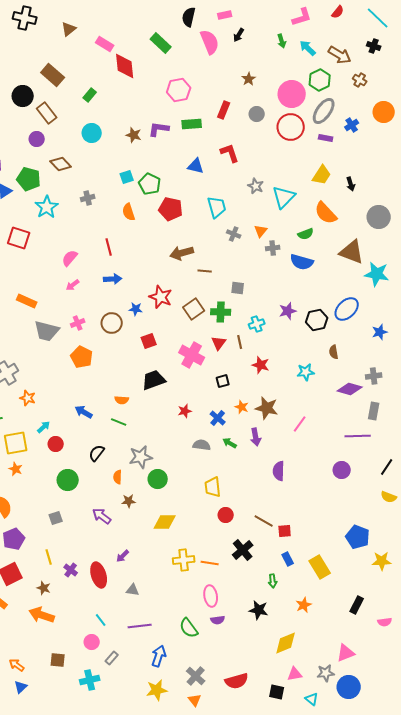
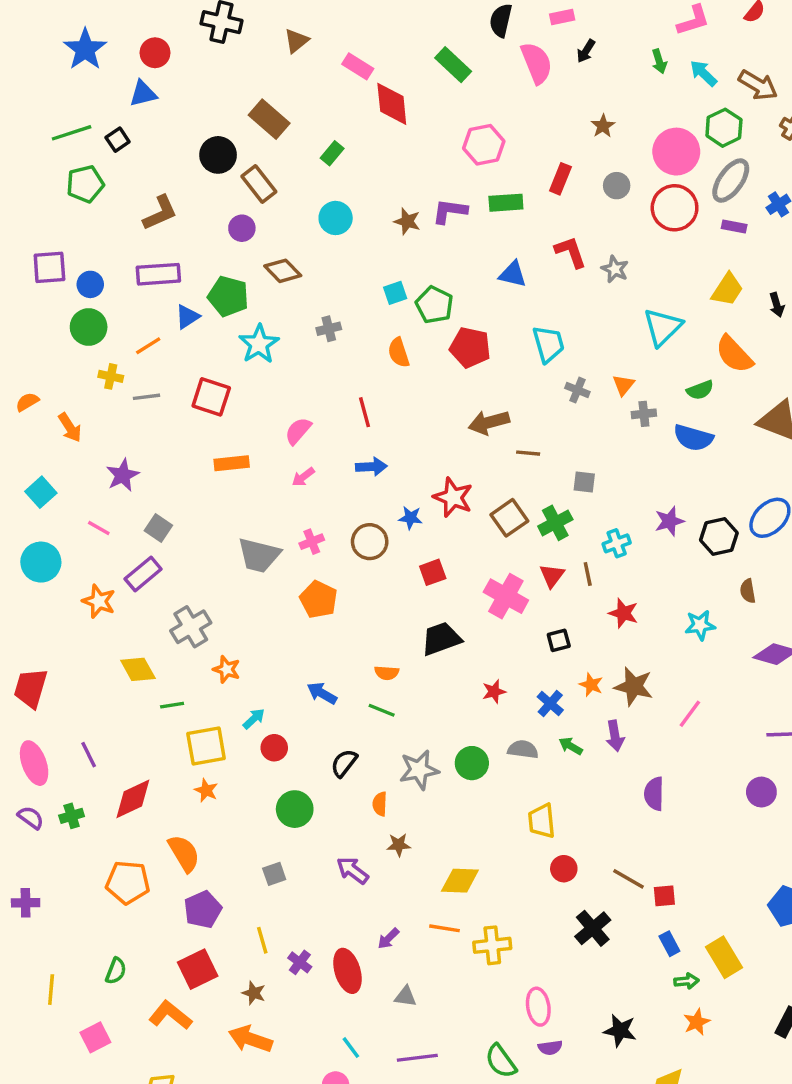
gray star: (256, 186) -> (615, 269), moved
orange rectangle: (27, 301) -> (232, 463), moved, turned -30
green cross: (221, 312) -> (555, 523), turned -30
green circle: (158, 479) -> (472, 763), moved
orange line: (210, 563) -> (445, 928), moved
green arrow: (273, 581) -> (686, 981), moved, turned -88

